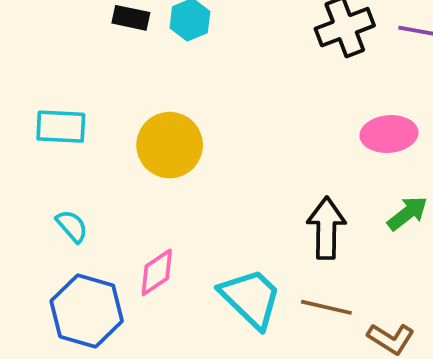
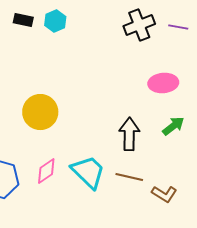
yellow circle: (170, 145) -> (40, 112), moved
pink diamond: (157, 272) -> (46, 171), moved

